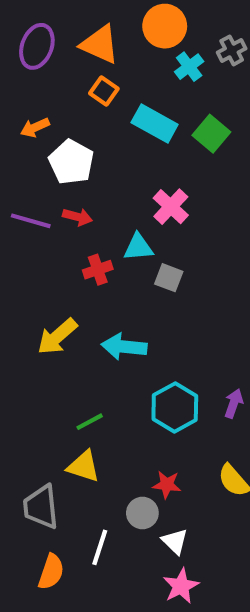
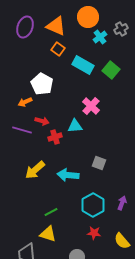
orange arrow: (35, 128) -> (25, 102), moved
red arrow: (77, 217) -> (42, 121), moved
purple line: (31, 221) -> (22, 130), moved
gray square: (169, 278) -> (99, 163), moved
red star: (167, 485) -> (94, 233), moved

